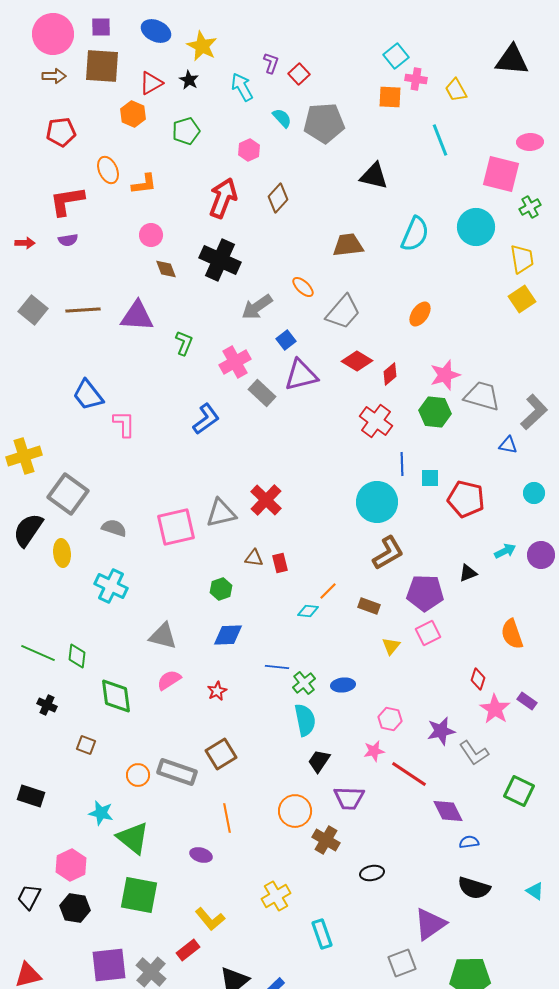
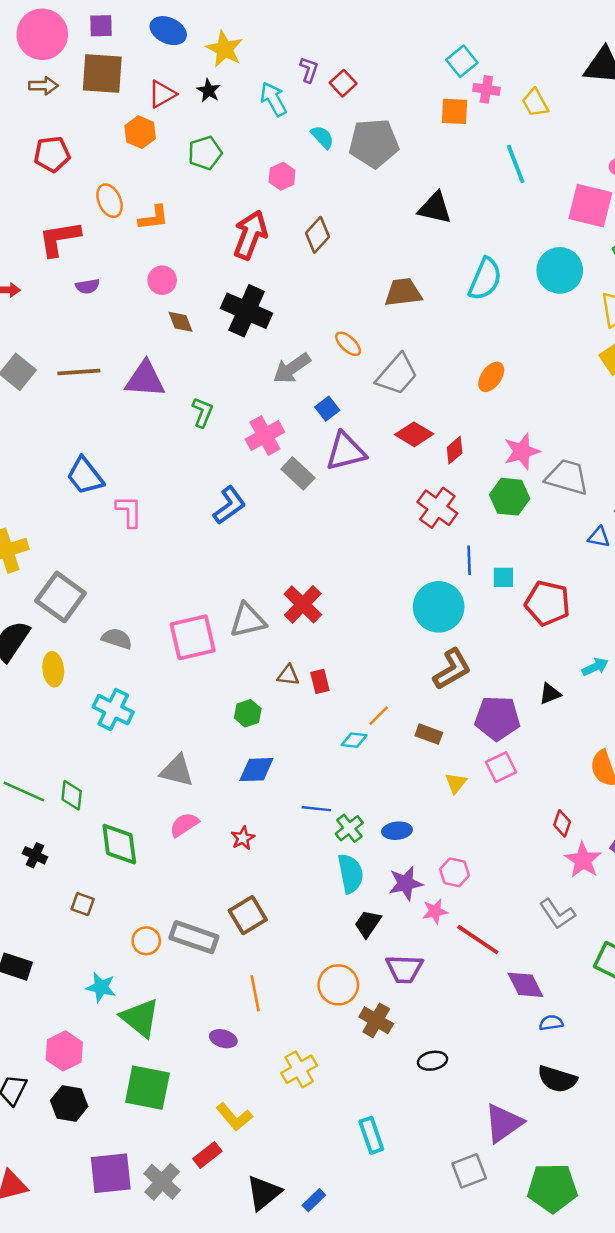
purple semicircle: (68, 240) -> (87, 286), moved
purple star: (441, 731) -> (406, 883), moved
yellow cross: (276, 896) -> (299, 1069), moved

